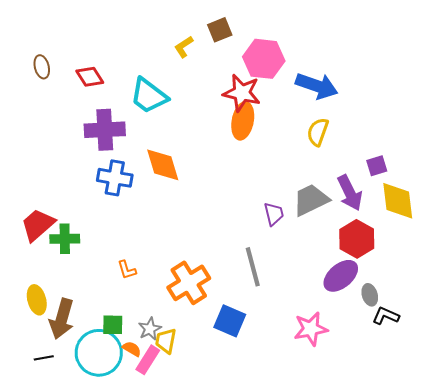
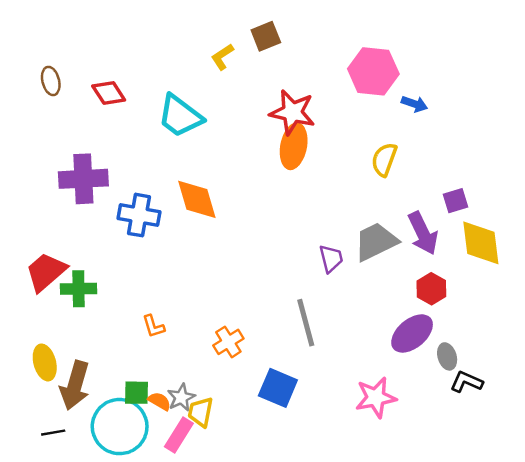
pink hexagon: (264, 59) -> (373, 71), moved
blue arrow: (317, 86) -> (414, 104), moved, size x0.5
purple cross: (105, 130) -> (83, 179), moved
red hexagon: (357, 239) -> (431, 289), size x0.7
orange cross: (189, 283) -> (228, 342), size x0.6
orange semicircle: (132, 349) -> (159, 401), moved

